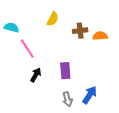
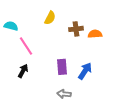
black arrow: (36, 75) -> (23, 71), moved
blue arrow: (90, 95) -> (85, 71), moved
gray arrow: (67, 99) -> (64, 94), turned 112

